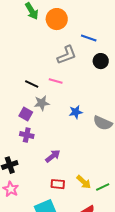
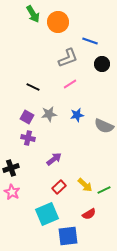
pink line: (56, 81) -> (70, 84), moved, turned -48
gray star: (42, 103) -> (49, 114), moved
red rectangle: (58, 184) -> (59, 187), turned -48

